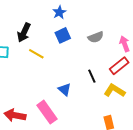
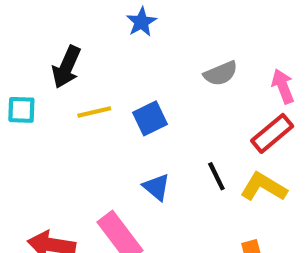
blue square: (63, 35) -> (150, 118), moved
yellow line: (36, 54) -> (94, 112), turned -42
black line: (92, 76) -> (216, 176), moved

